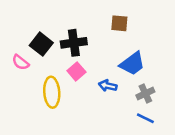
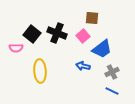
black cross: (74, 43) -> (57, 33), turned 30
pink semicircle: (21, 62) -> (16, 48), turned -40
pink square: (76, 71) -> (83, 36), moved

